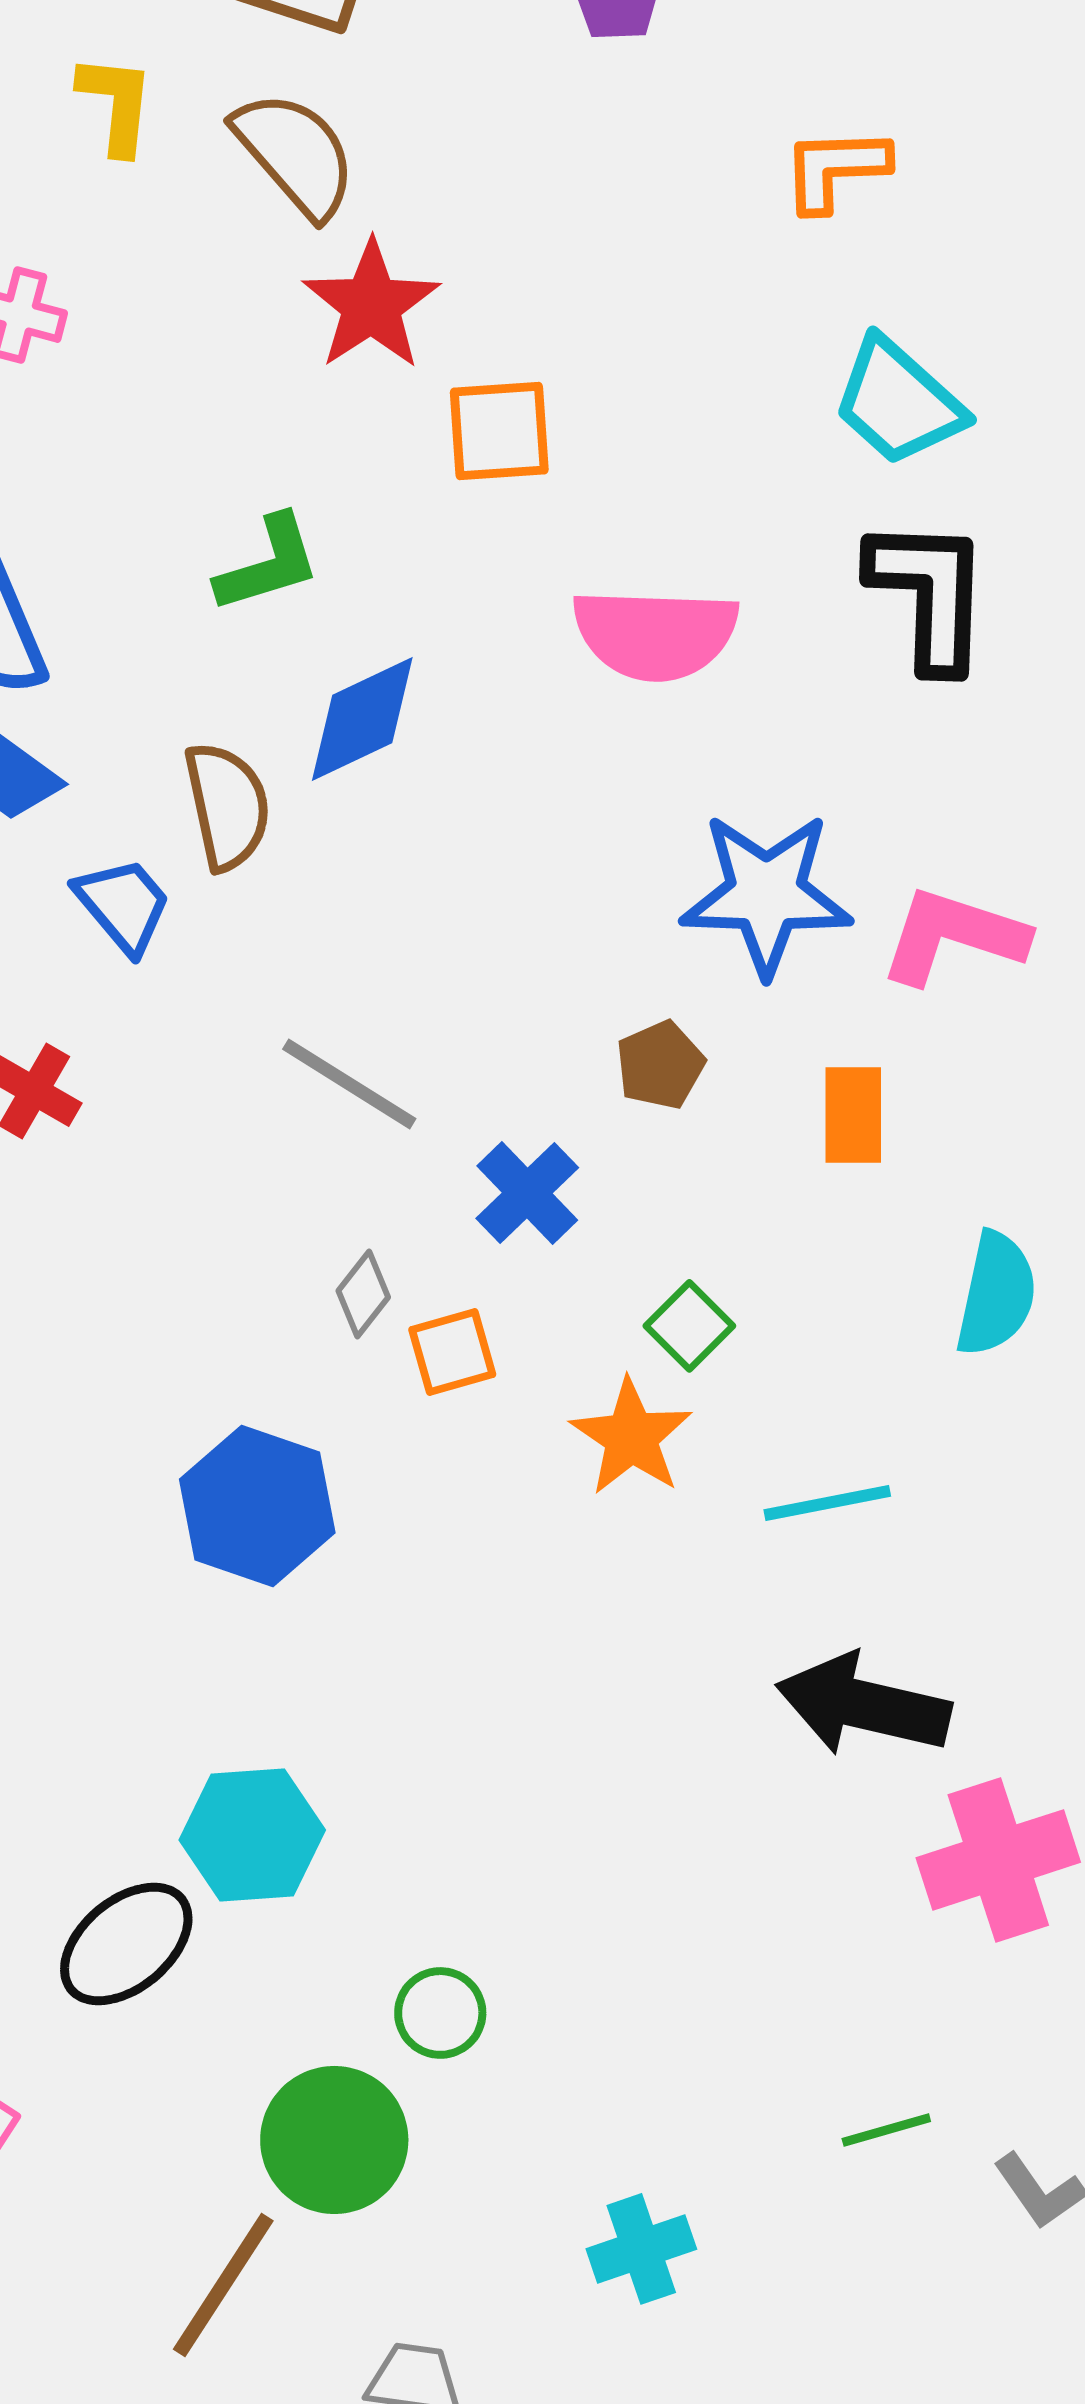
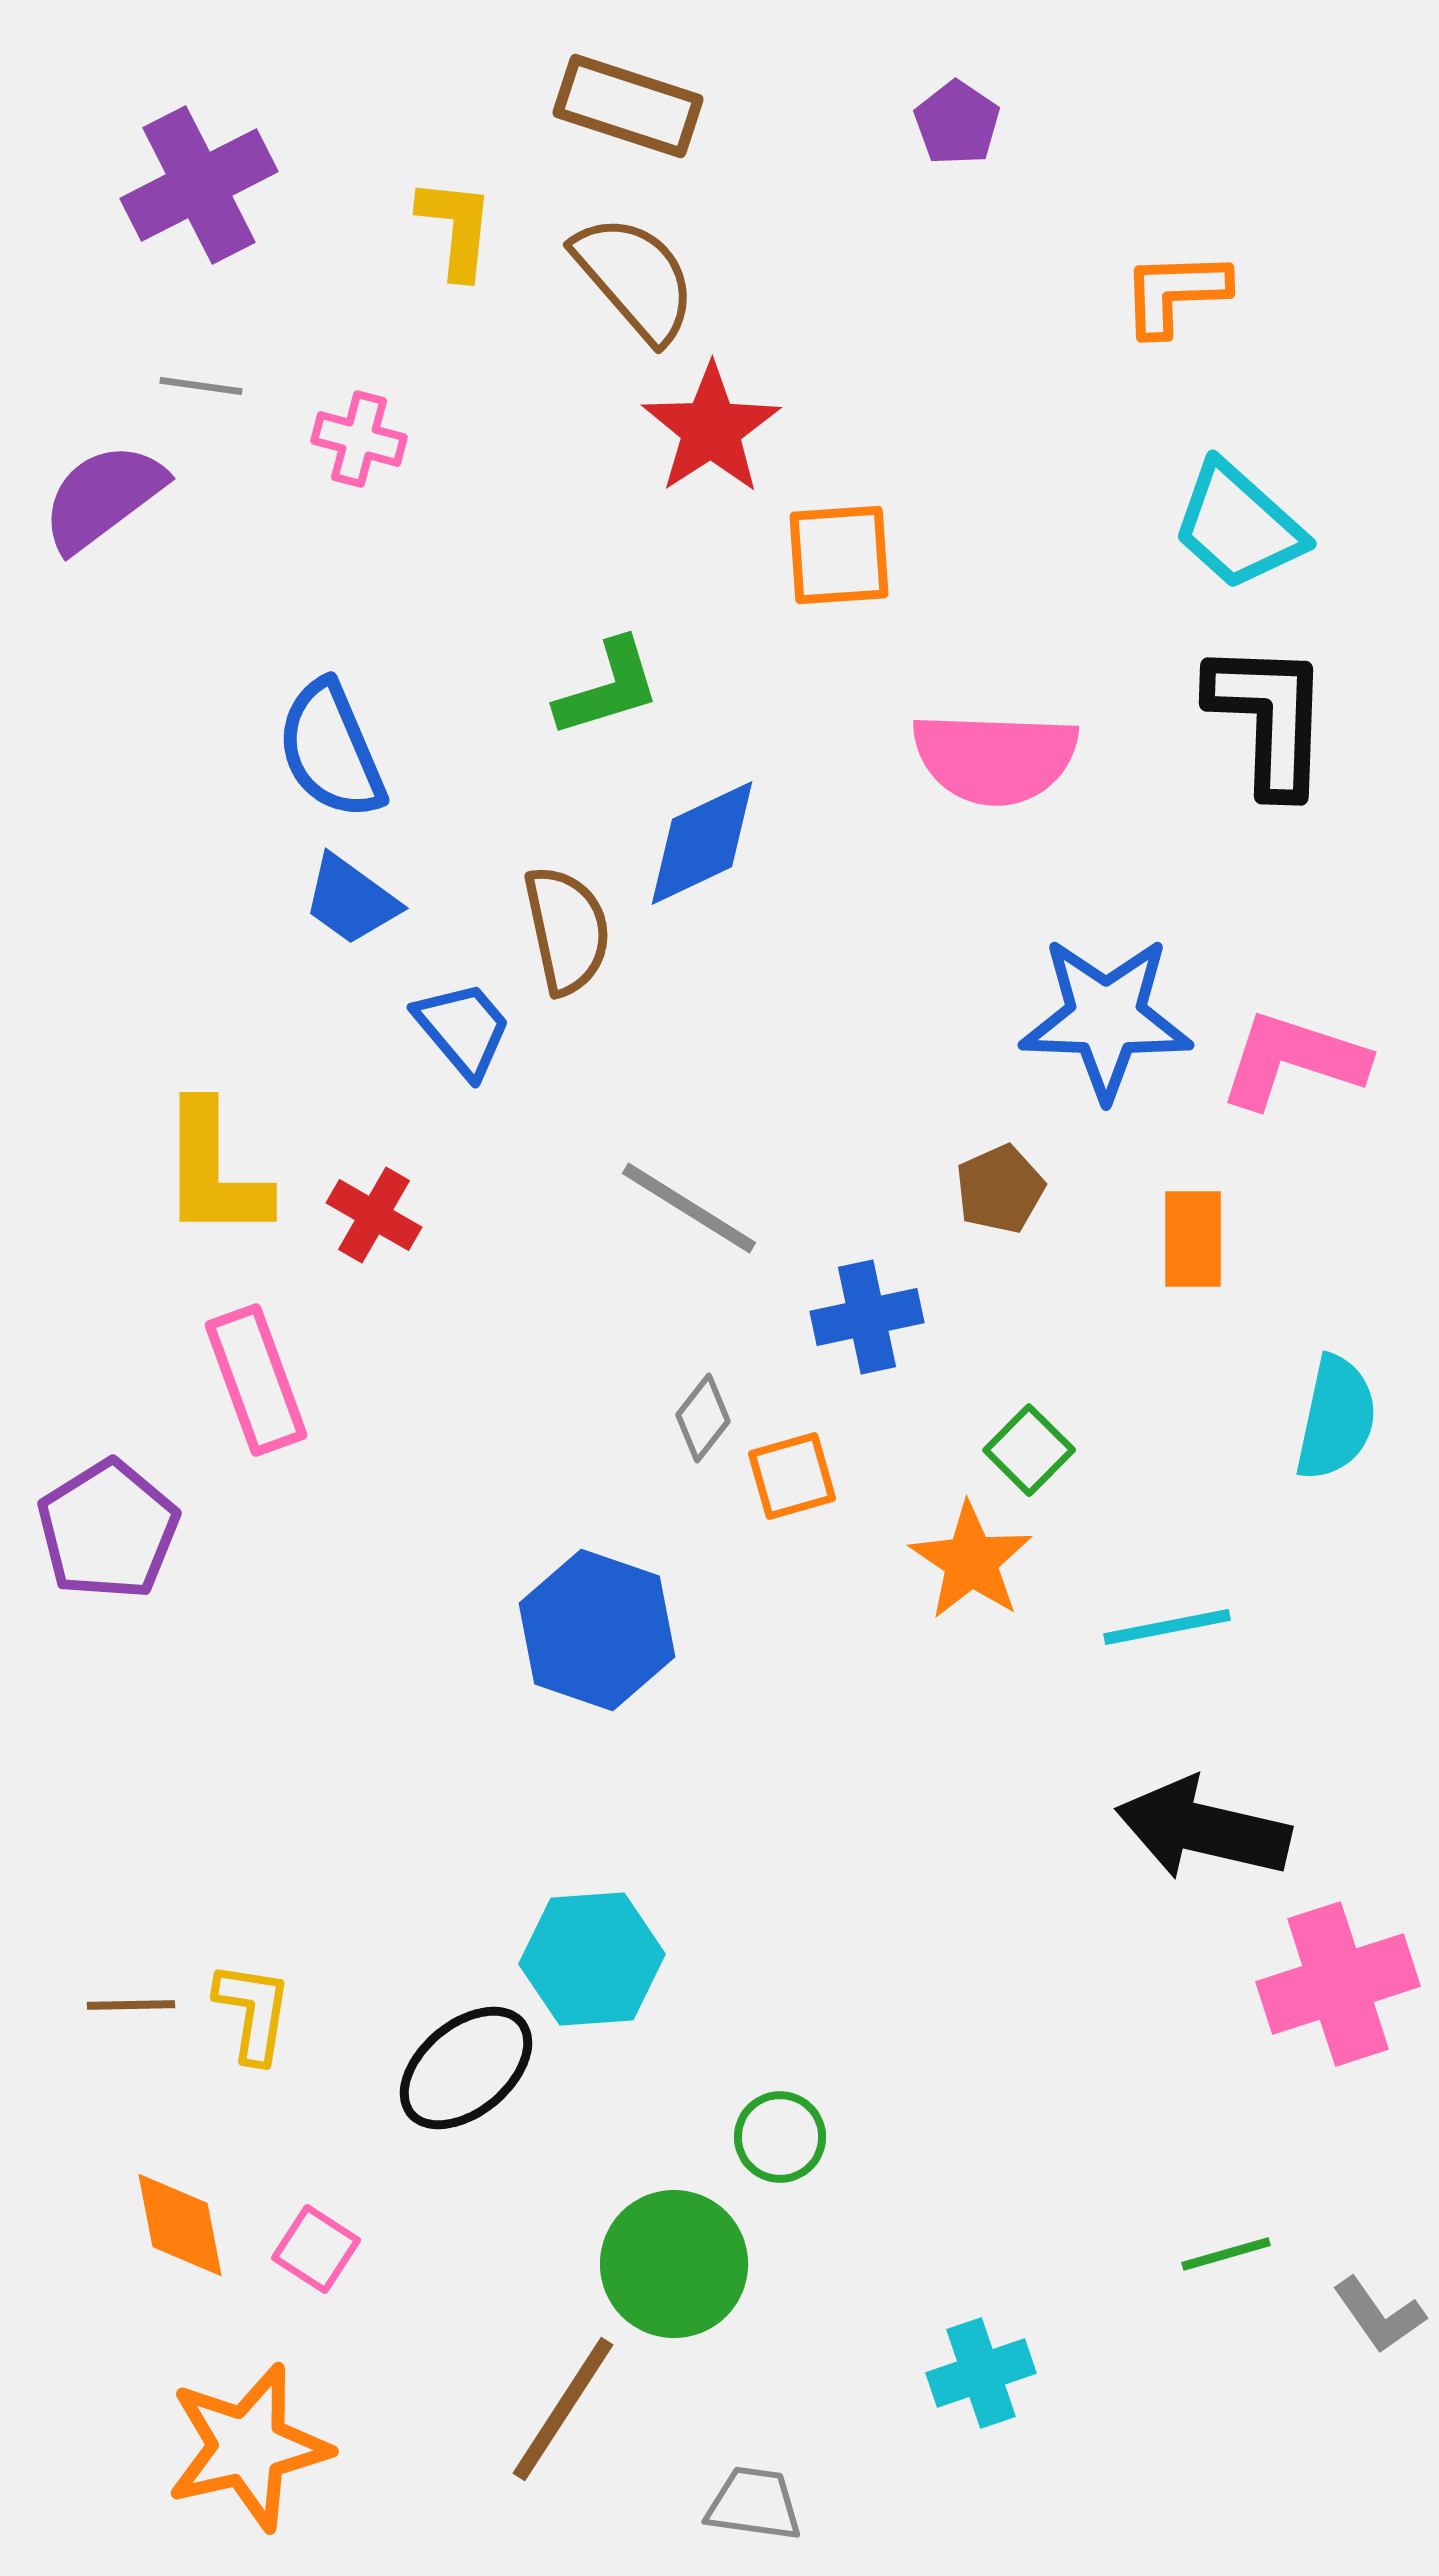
blue cross: (527, 1193) -> (867, 1317), turned 32

